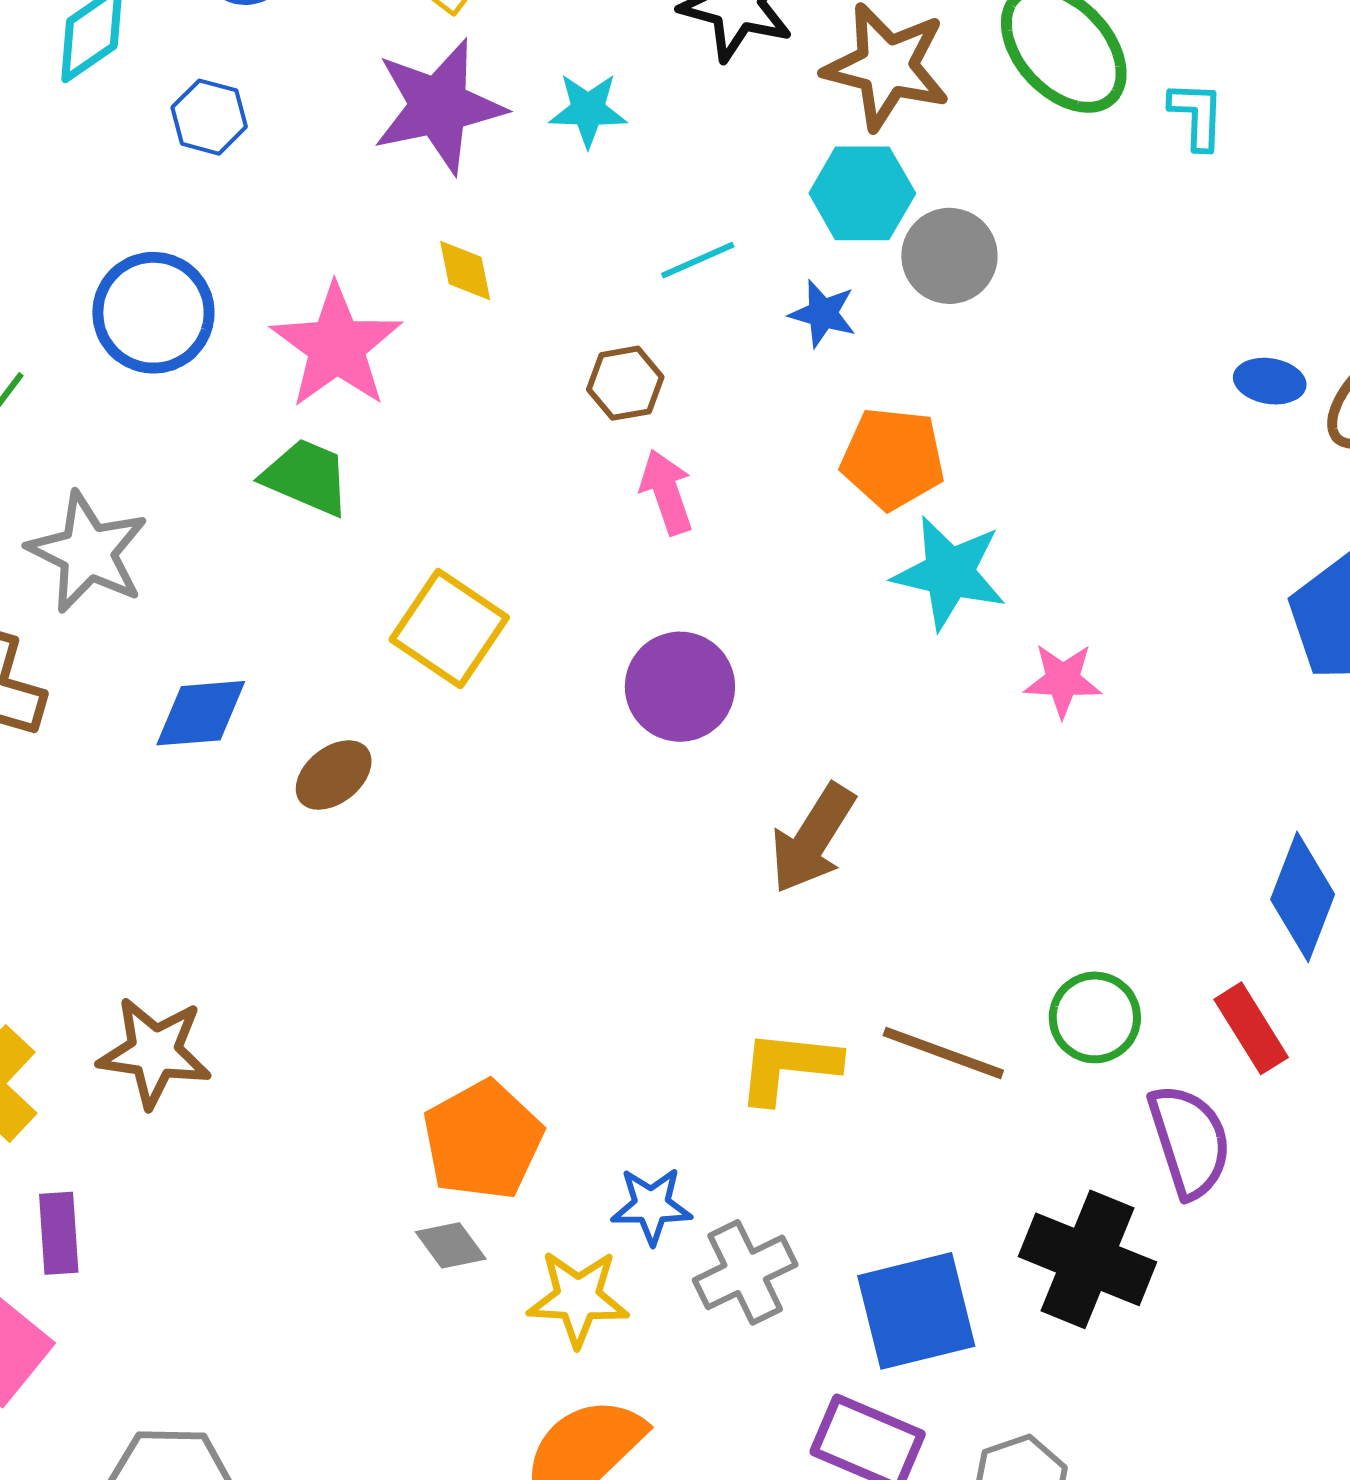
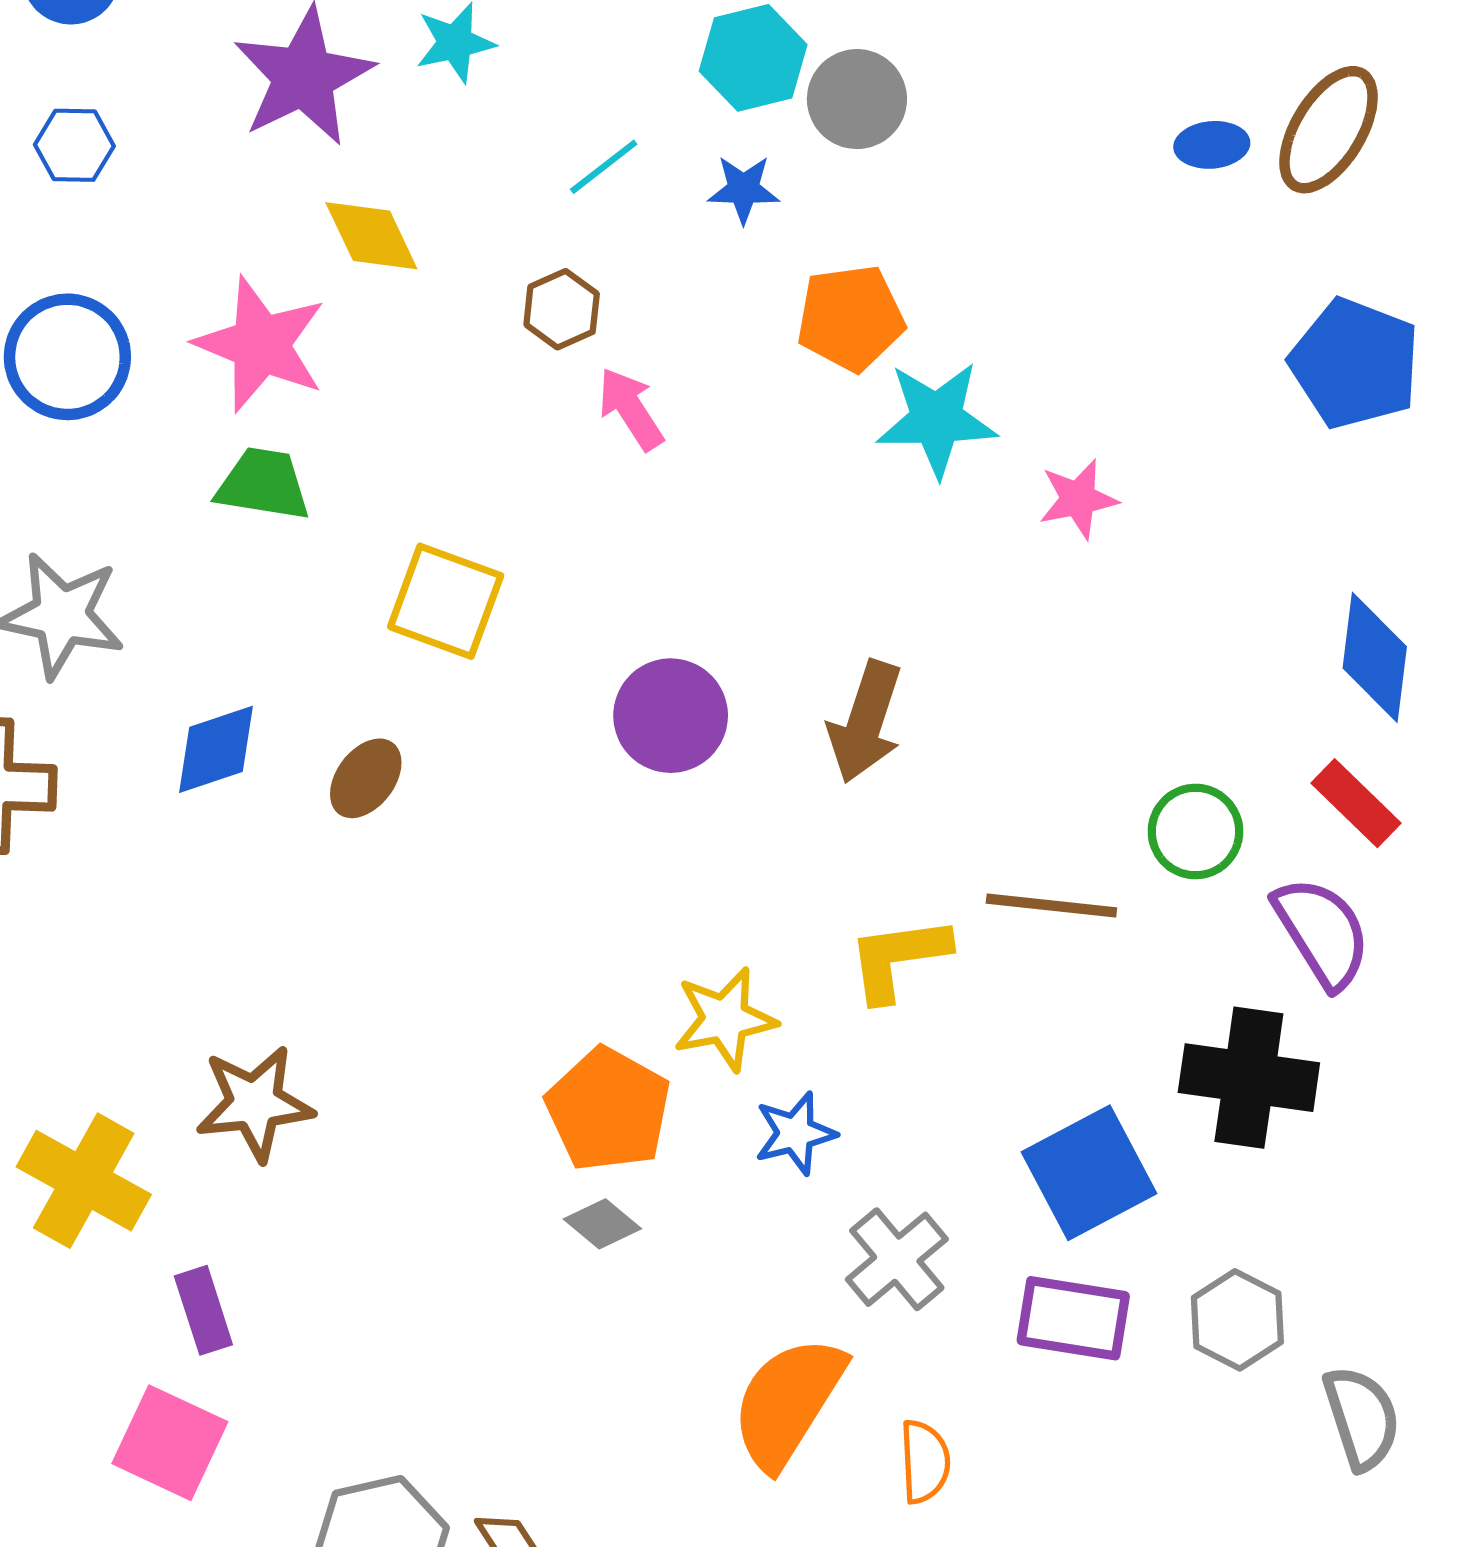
yellow diamond: (465, 270) -> (371, 236), size x1.4
purple circle: (680, 687) -> (671, 716), moved
gray cross: (745, 1272) -> (897, 1259), moved
yellow star: (578, 1298) -> (725, 1019), moved

